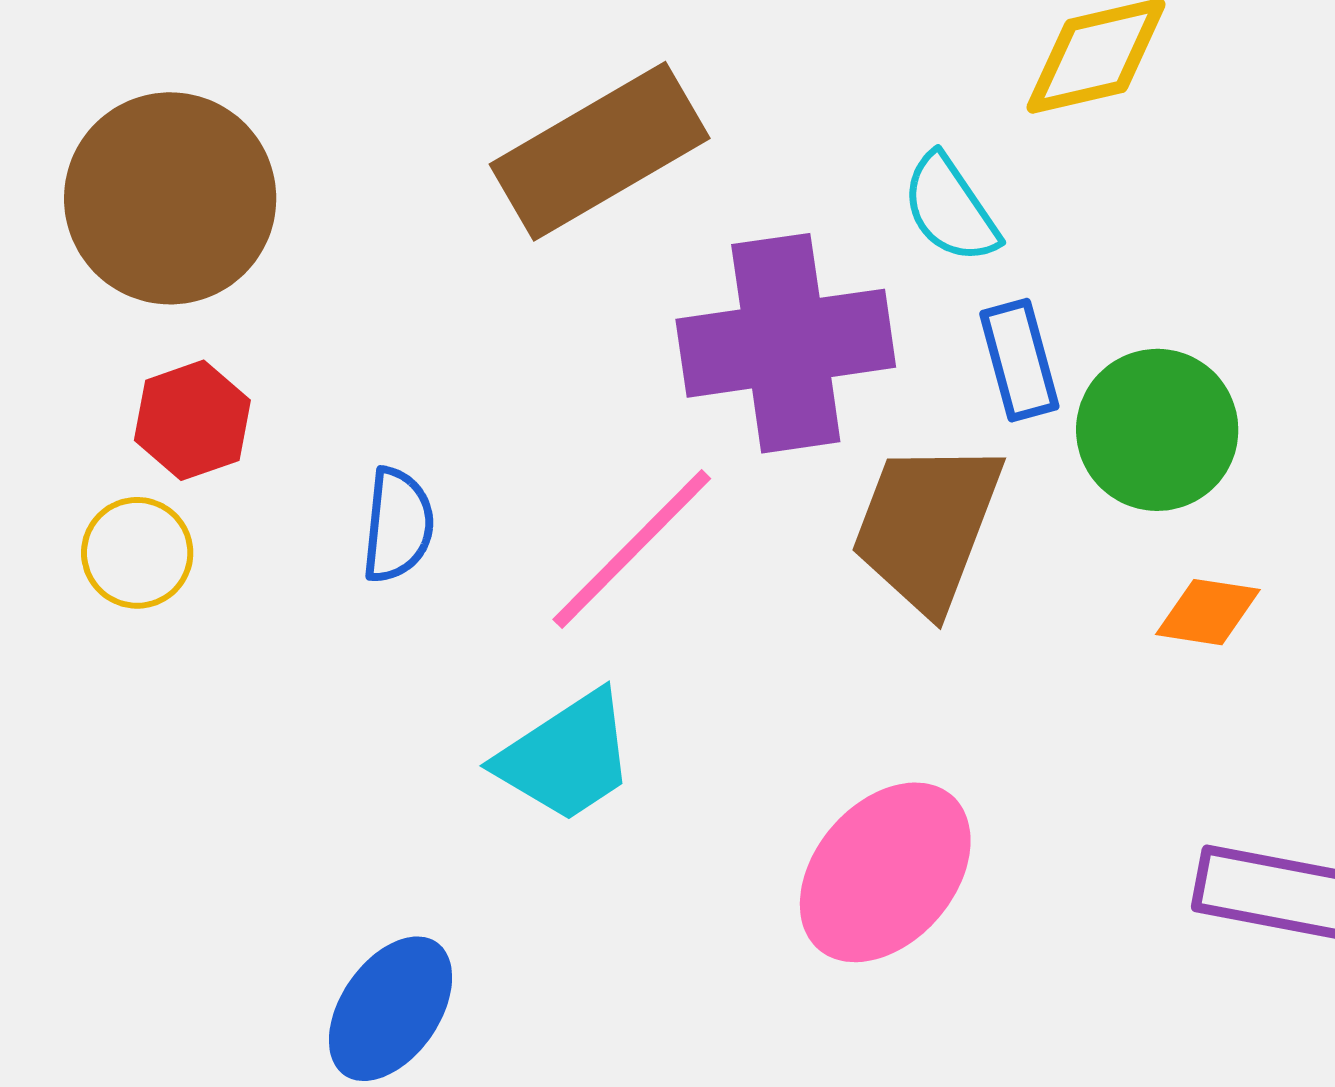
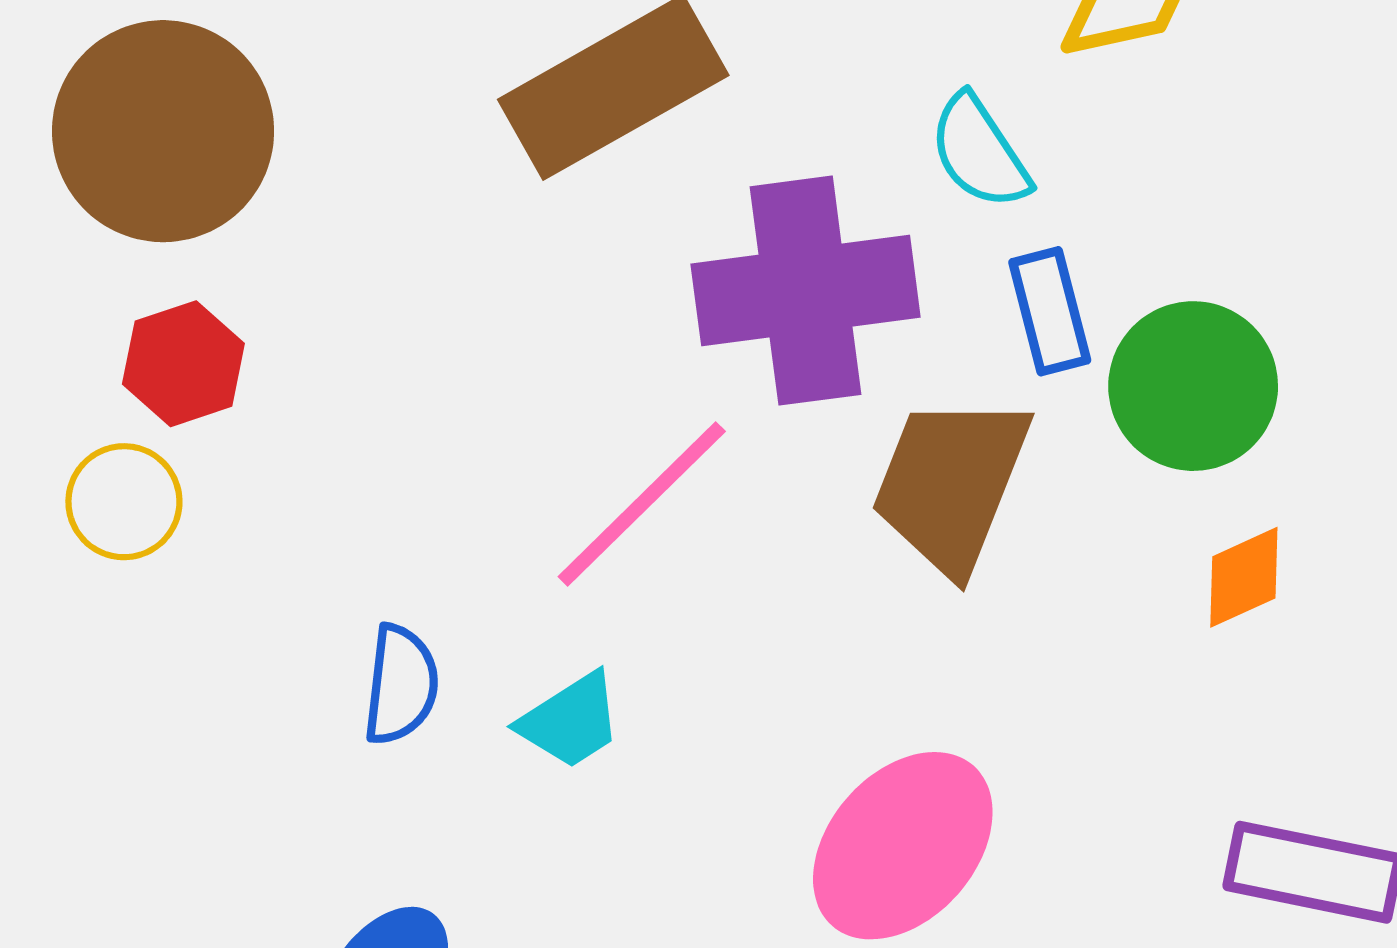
blue semicircle: (398, 525) -> (401, 685), moved
orange diamond: (1208, 612) -> (1244, 577), turned -34
cyan trapezoid: (566, 757) -> (571, 721), size x0.7

